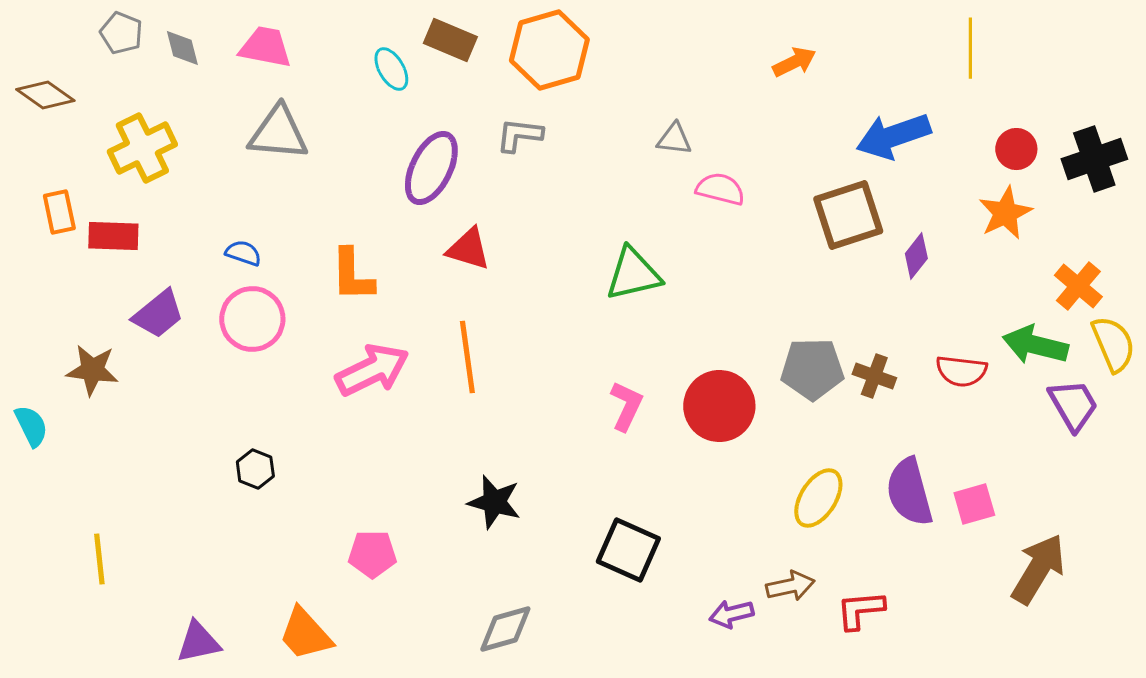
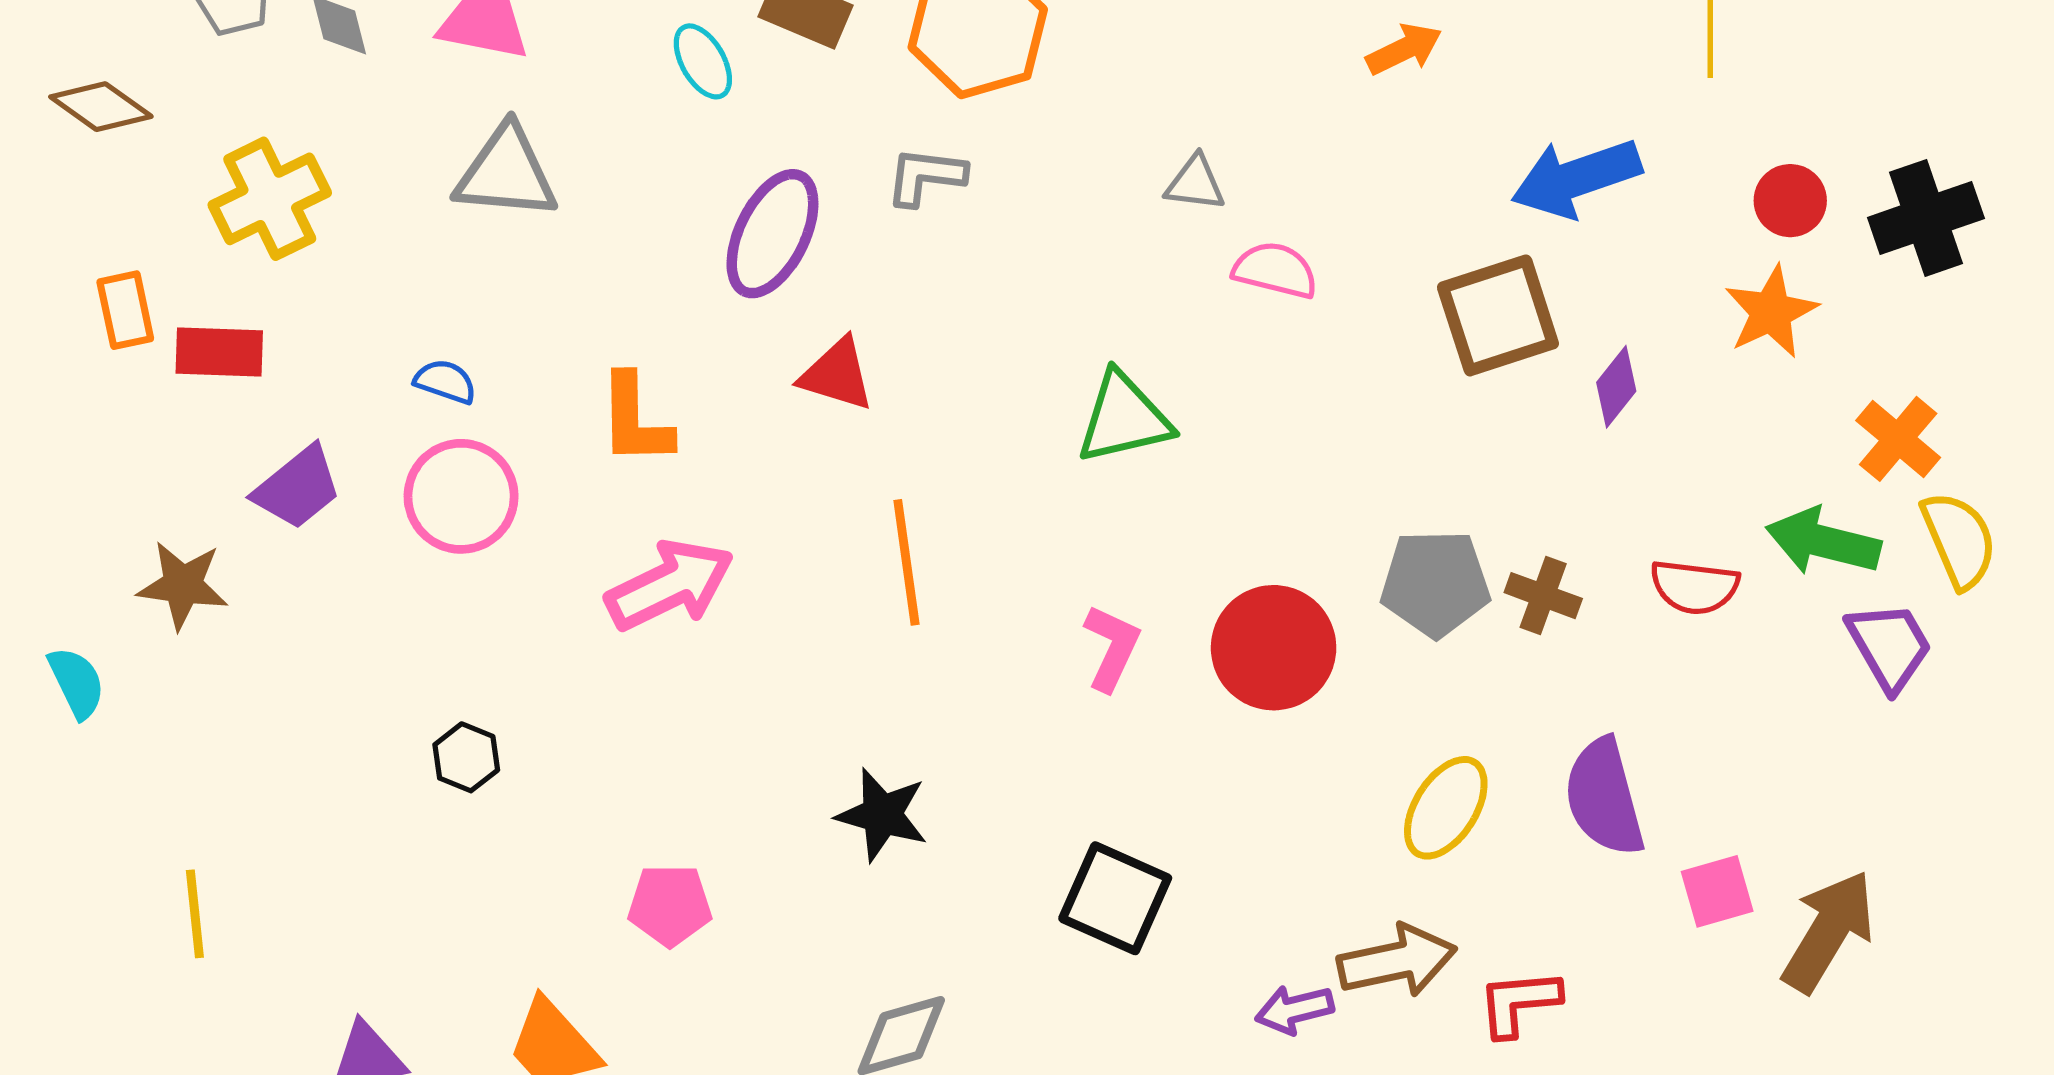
orange line: (467, 357) -> (906, 562), moved
pink square: (974, 504) -> (1717, 891), moved
brown arrow: (790, 586) -> (1397, 961), size x1.4

